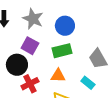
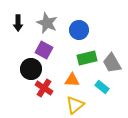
green rectangle: (62, 51) -> (87, 58), moved
red cross: (30, 84) -> (44, 88), turned -30

